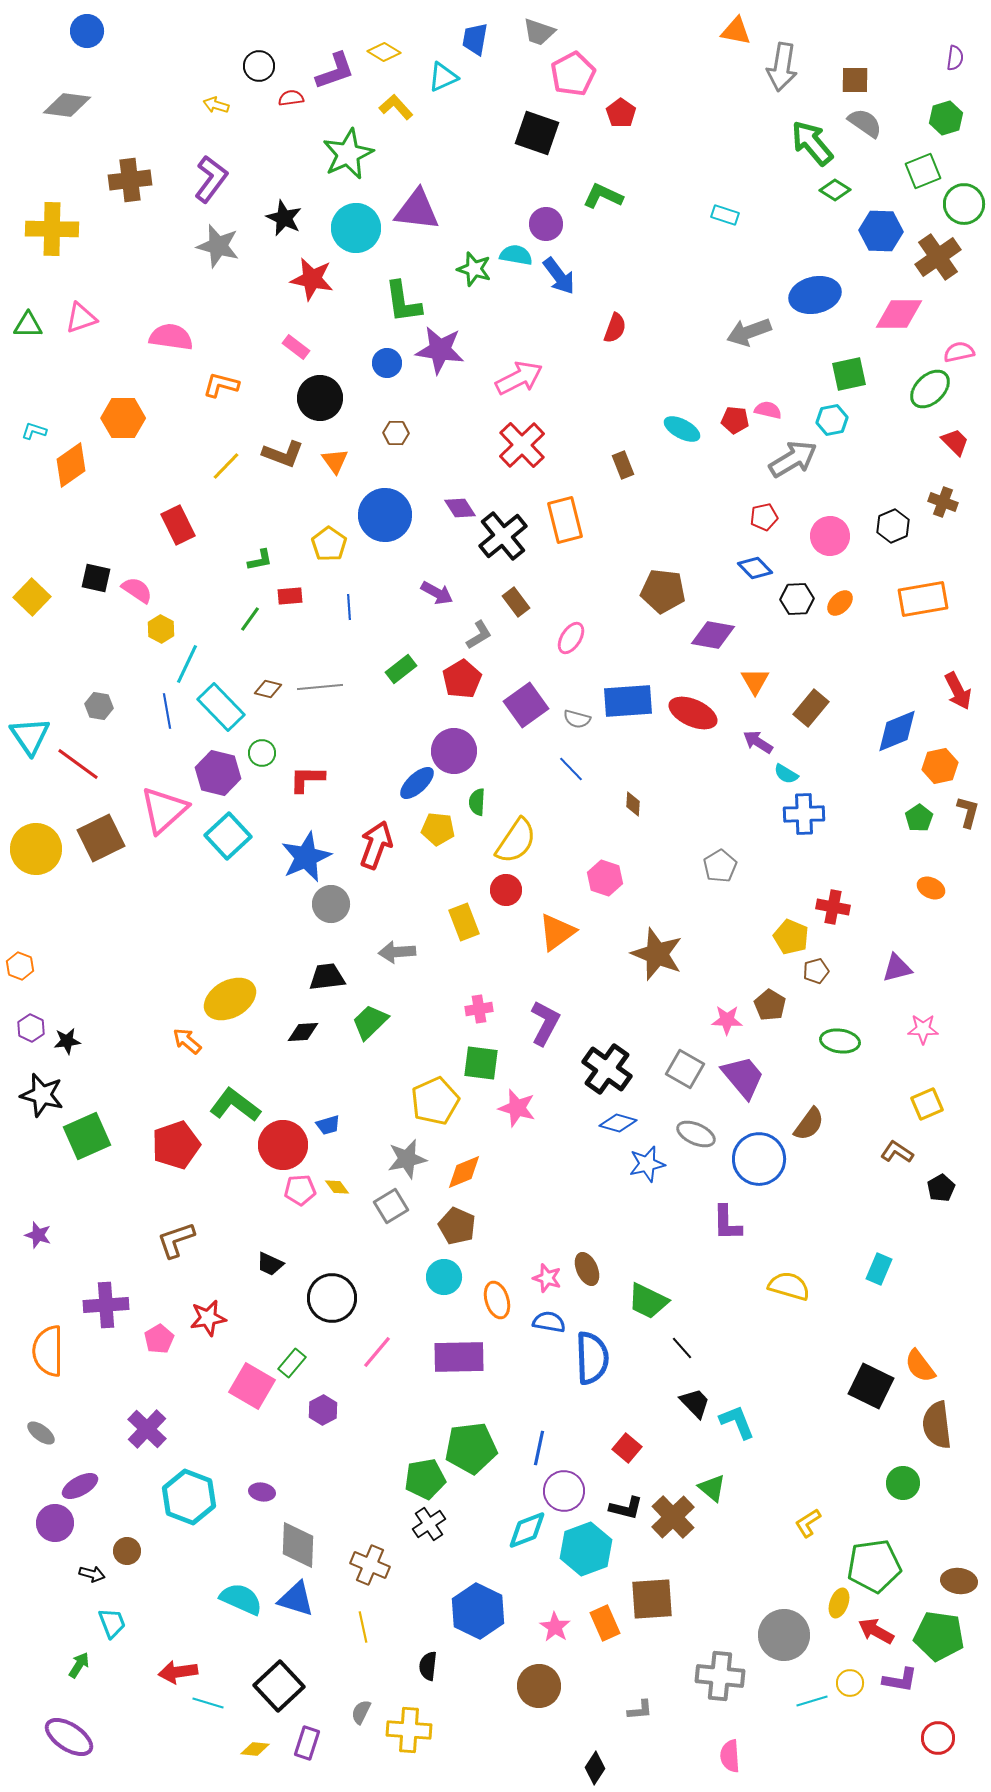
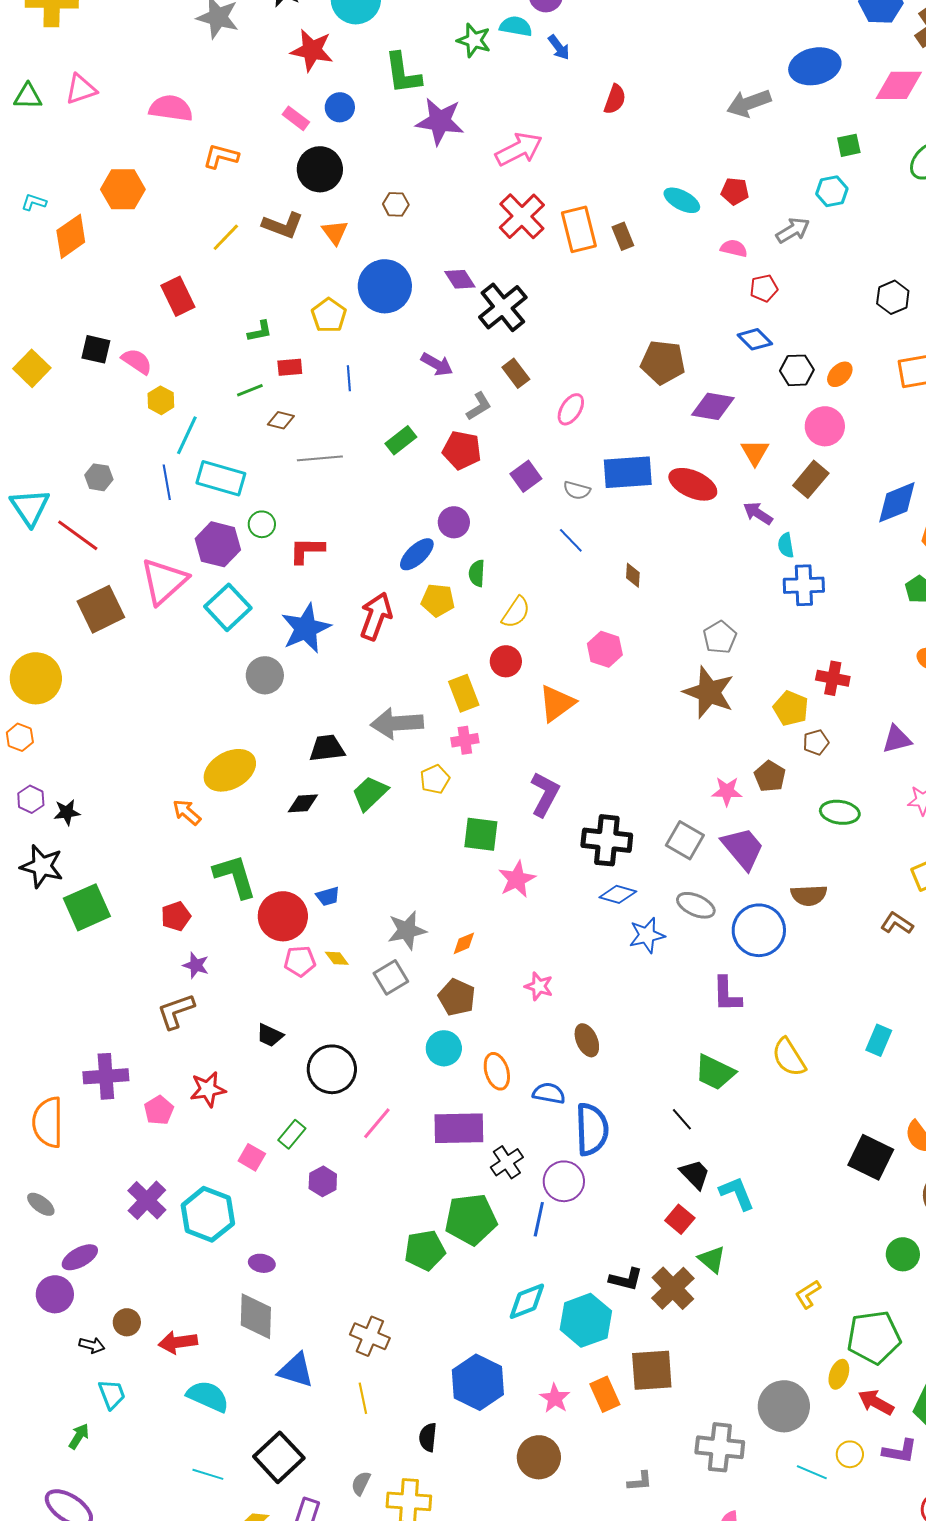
blue arrow: (559, 276) -> (559, 47), size x0.7
blue circle: (387, 363) -> (340, 107), moved
green square: (849, 374) -> (849, 145), size x0.7
pink semicircle: (768, 410) -> (734, 248), moved
gray arrow: (793, 459) -> (793, 230), size x0.7
orange rectangle: (565, 520) -> (579, 229), moved
pink circle: (830, 536) -> (825, 426), moved
green line: (250, 619) -> (250, 390), turned 32
red pentagon: (462, 679) -> (462, 450), turned -30
brown diamond: (268, 689) -> (281, 420), moved
purple square: (526, 705) -> (526, 476), size x0.7
cyan rectangle: (221, 707) -> (221, 478), turned -30
purple circle: (454, 751) -> (454, 522), size x0.7
cyan semicircle: (786, 774) -> (786, 545), turned 50
yellow semicircle: (516, 841) -> (516, 612), size x0.7
yellow circle: (36, 849) -> (36, 678), moved
gray circle: (331, 904) -> (265, 675), moved
gray arrow: (397, 952) -> (397, 723), size x1.4
brown star: (657, 954) -> (709, 692), moved
pink cross: (479, 1009) -> (465, 740), moved
black cross: (607, 1069) -> (607, 840), turned -30
yellow pentagon: (435, 1101) -> (435, 779), moved, size x0.6
green L-shape: (235, 1105) -> (235, 876), turned 36
pink star: (517, 1108) -> (517, 879), turned 30
brown semicircle: (809, 1124) -> (809, 895), turned 51
red pentagon: (176, 1145) -> (176, 916), size x0.6
orange diamond: (464, 1172) -> (464, 943), size x0.7
purple star: (38, 1235) -> (196, 965), moved
pink star: (547, 1278) -> (539, 986), moved
yellow semicircle: (789, 1286) -> (789, 1057), turned -138
green trapezoid: (648, 1301) -> (715, 1072), moved
pink square: (252, 1386) -> (252, 1157), size x0.6
red square: (627, 1448) -> (680, 1219), moved
purple circle: (564, 1491) -> (564, 1181), moved
cyan hexagon: (189, 1497) -> (208, 1214), moved
black cross: (429, 1524) -> (507, 1162), moved
gray diamond: (298, 1545) -> (256, 1316), moved
cyan semicircle: (241, 1599) -> (208, 1396), moved
red arrow: (178, 1672) -> (178, 1342), moved
cyan line: (812, 1701) -> (812, 1472), turned 40

